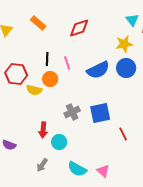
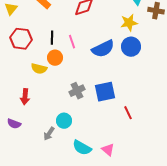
red hexagon: (16, 74) -> (21, 39), moved
red arrow: (43, 130) -> (25, 97), moved
gray arrow: (42, 165) -> (49, 134), moved

